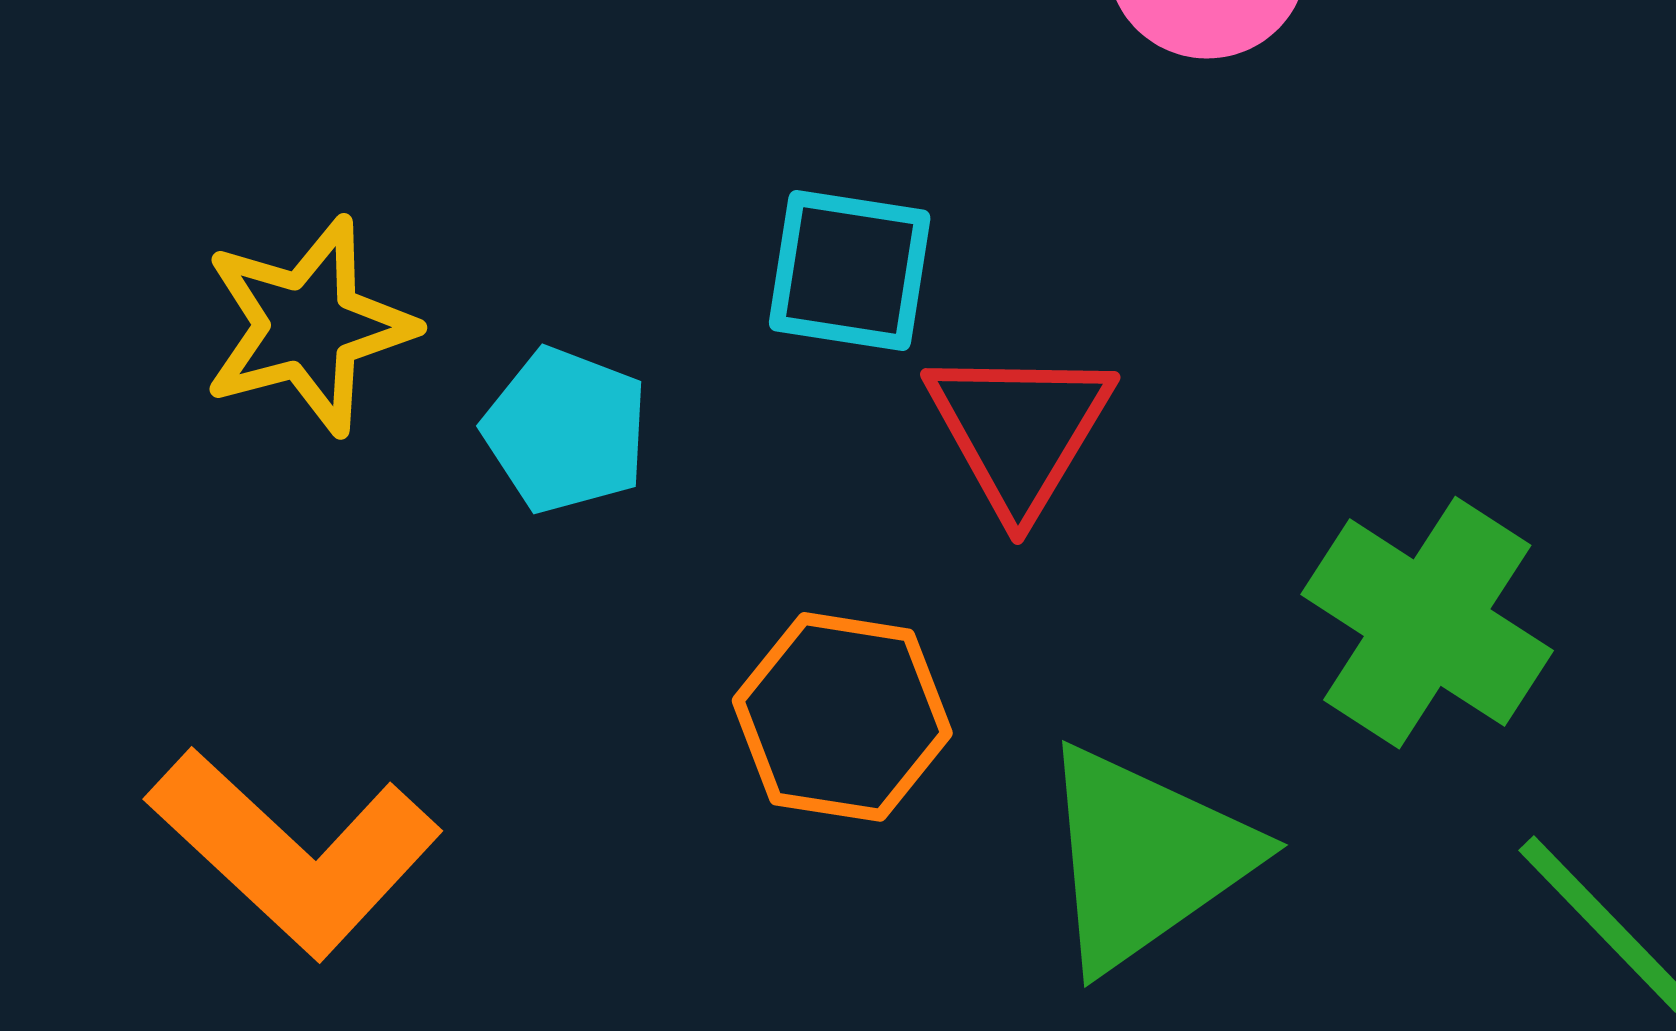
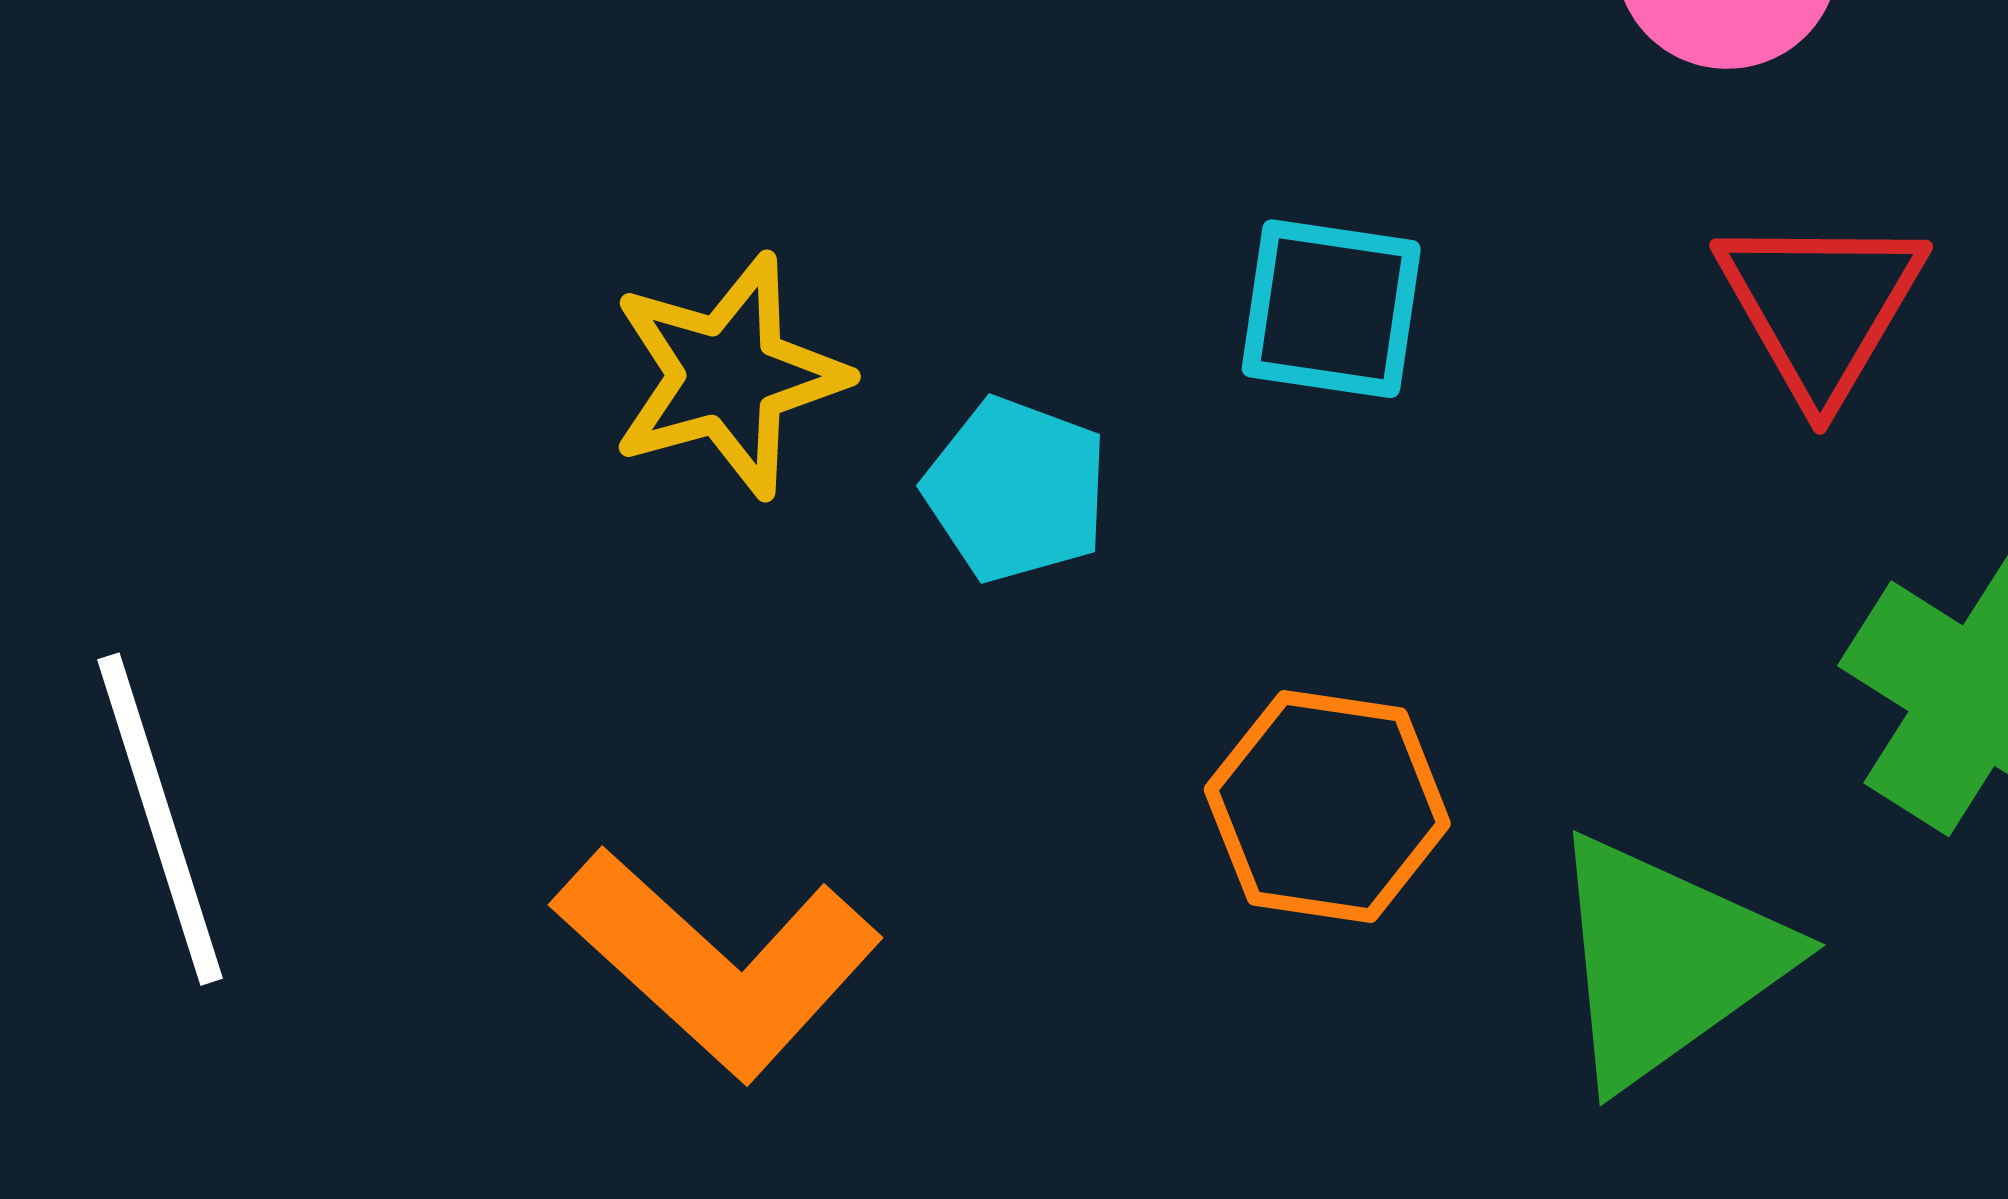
red triangle: (1019, 430) -> (1821, 307), moved

